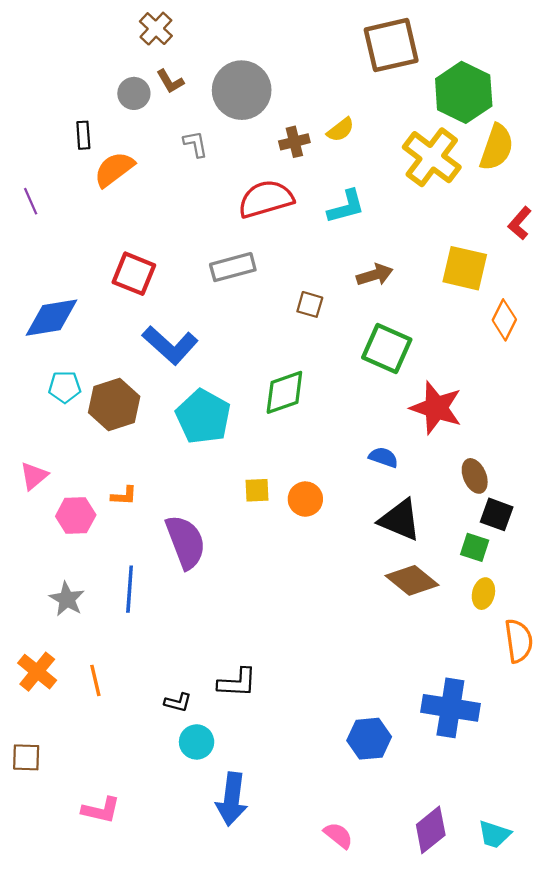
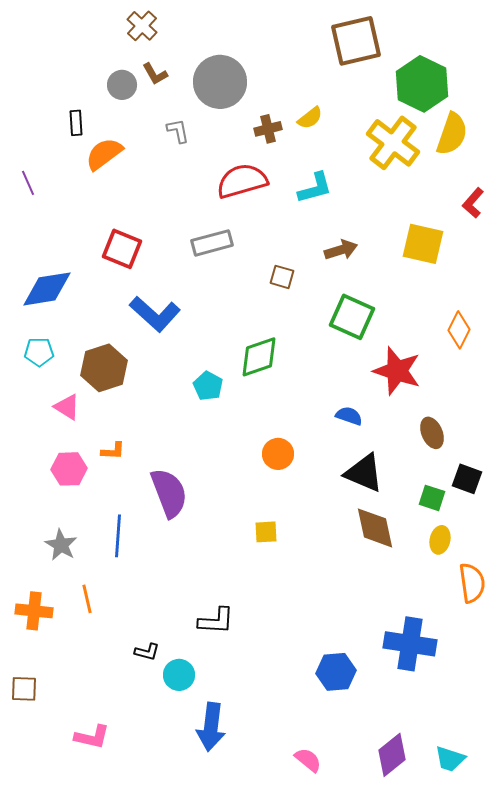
orange diamond: (504, 320) -> (459, 330), moved
cyan pentagon: (65, 387) -> (39, 352), moved
cyan pentagon: (203, 417) -> (208, 386), moved, size x0.6
pink triangle: (34, 476) -> (67, 407), moved, turned -48
yellow square: (257, 490) -> (266, 532), moved
black square: (497, 514) -> (467, 479), moved
brown diamond: (412, 580) -> (375, 528), turned 39
orange cross: (37, 672) -> (34, 611), turned -33
orange line: (95, 680) -> (87, 599), moved
black L-shape: (178, 702) -> (147, 652), moved

